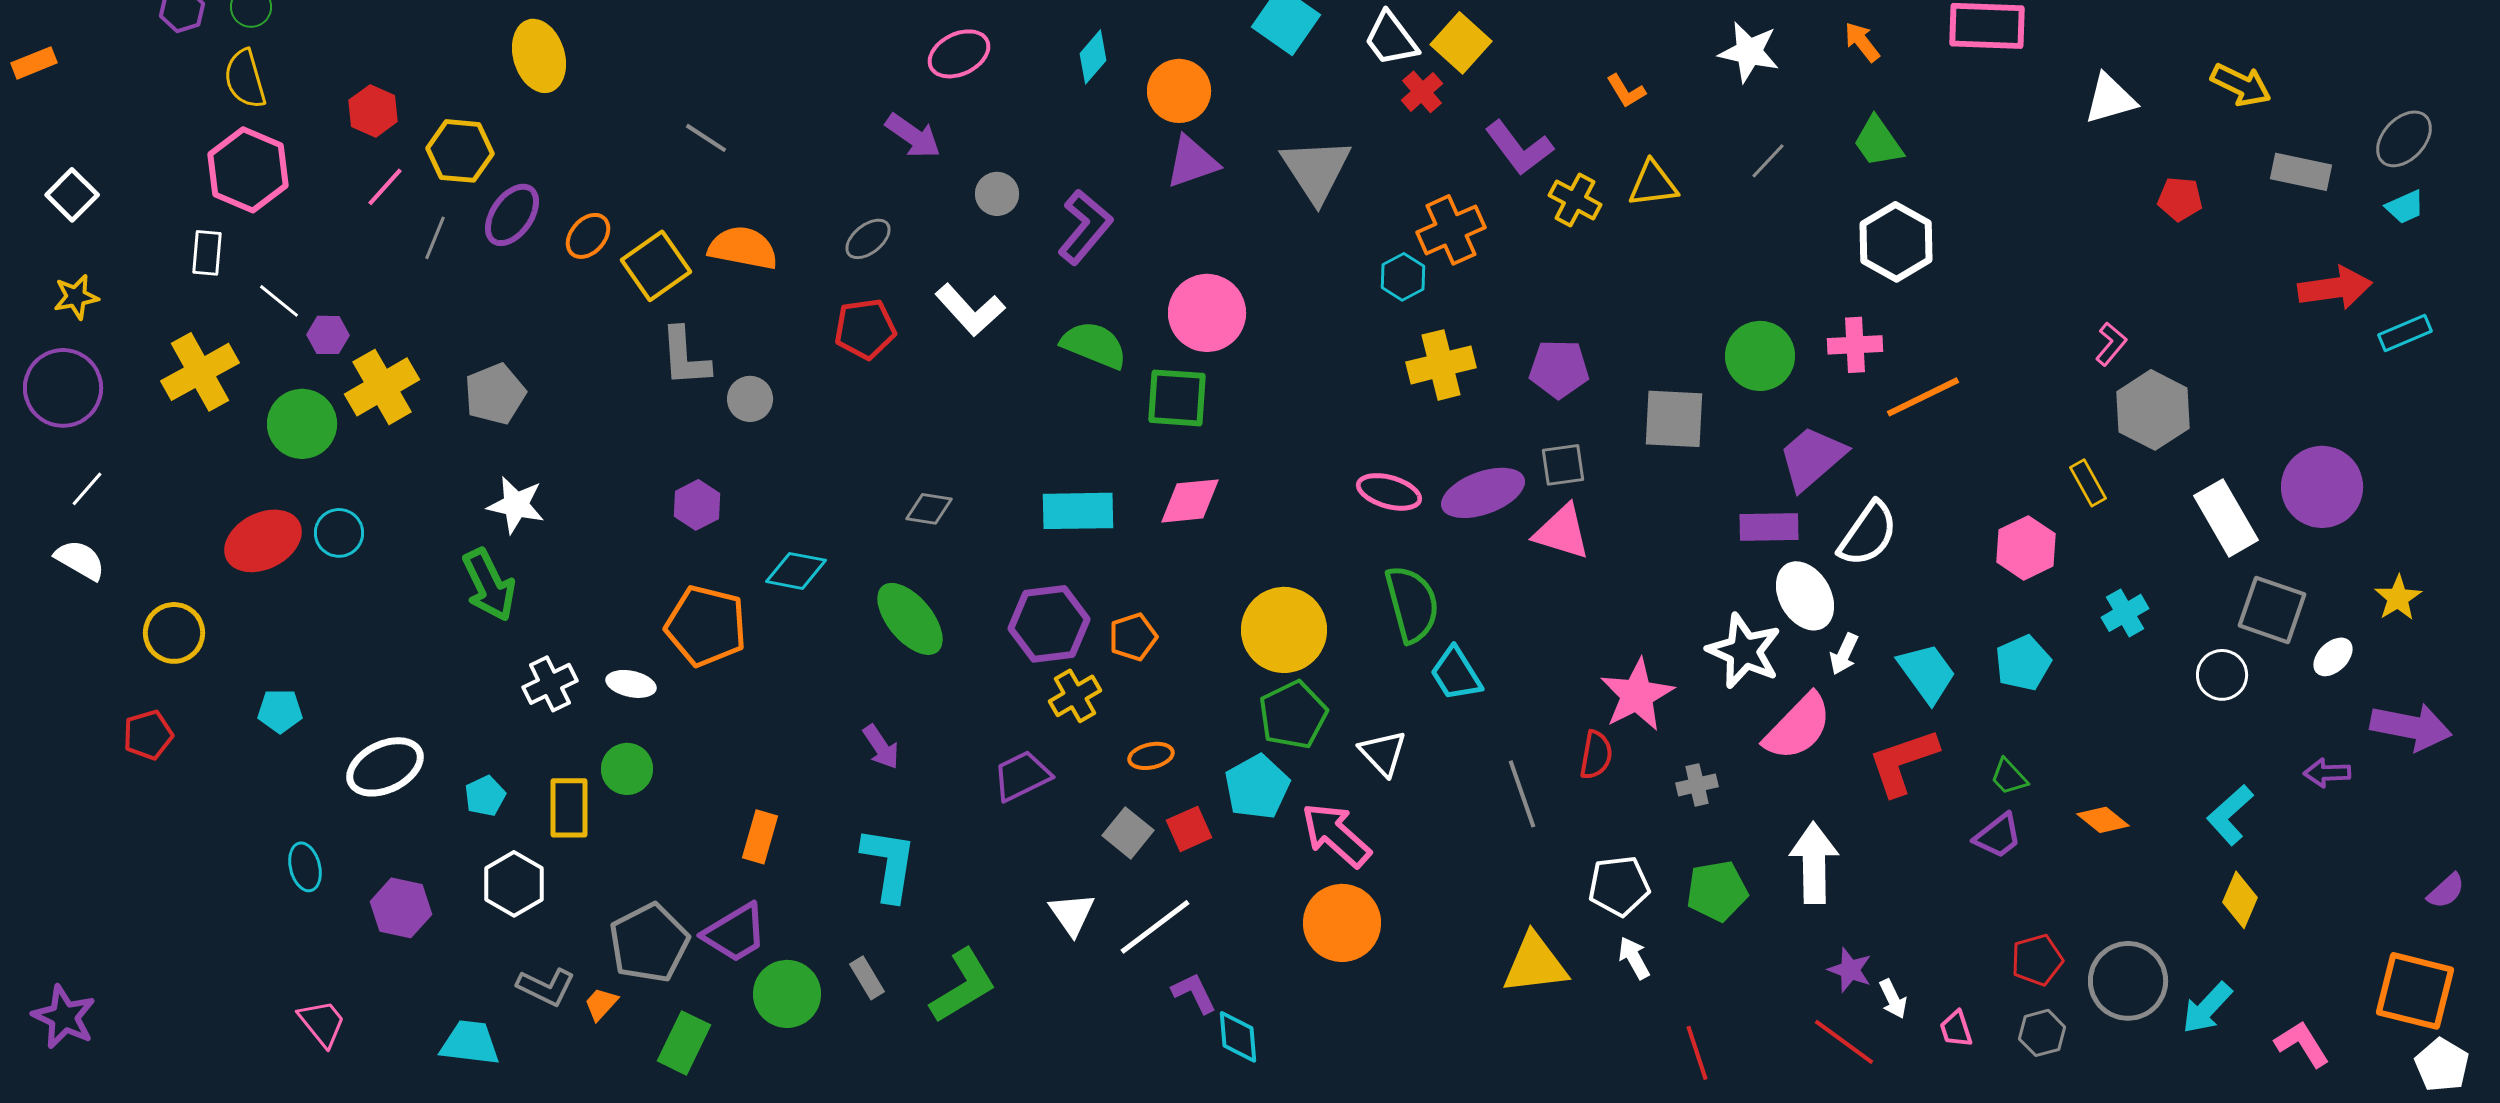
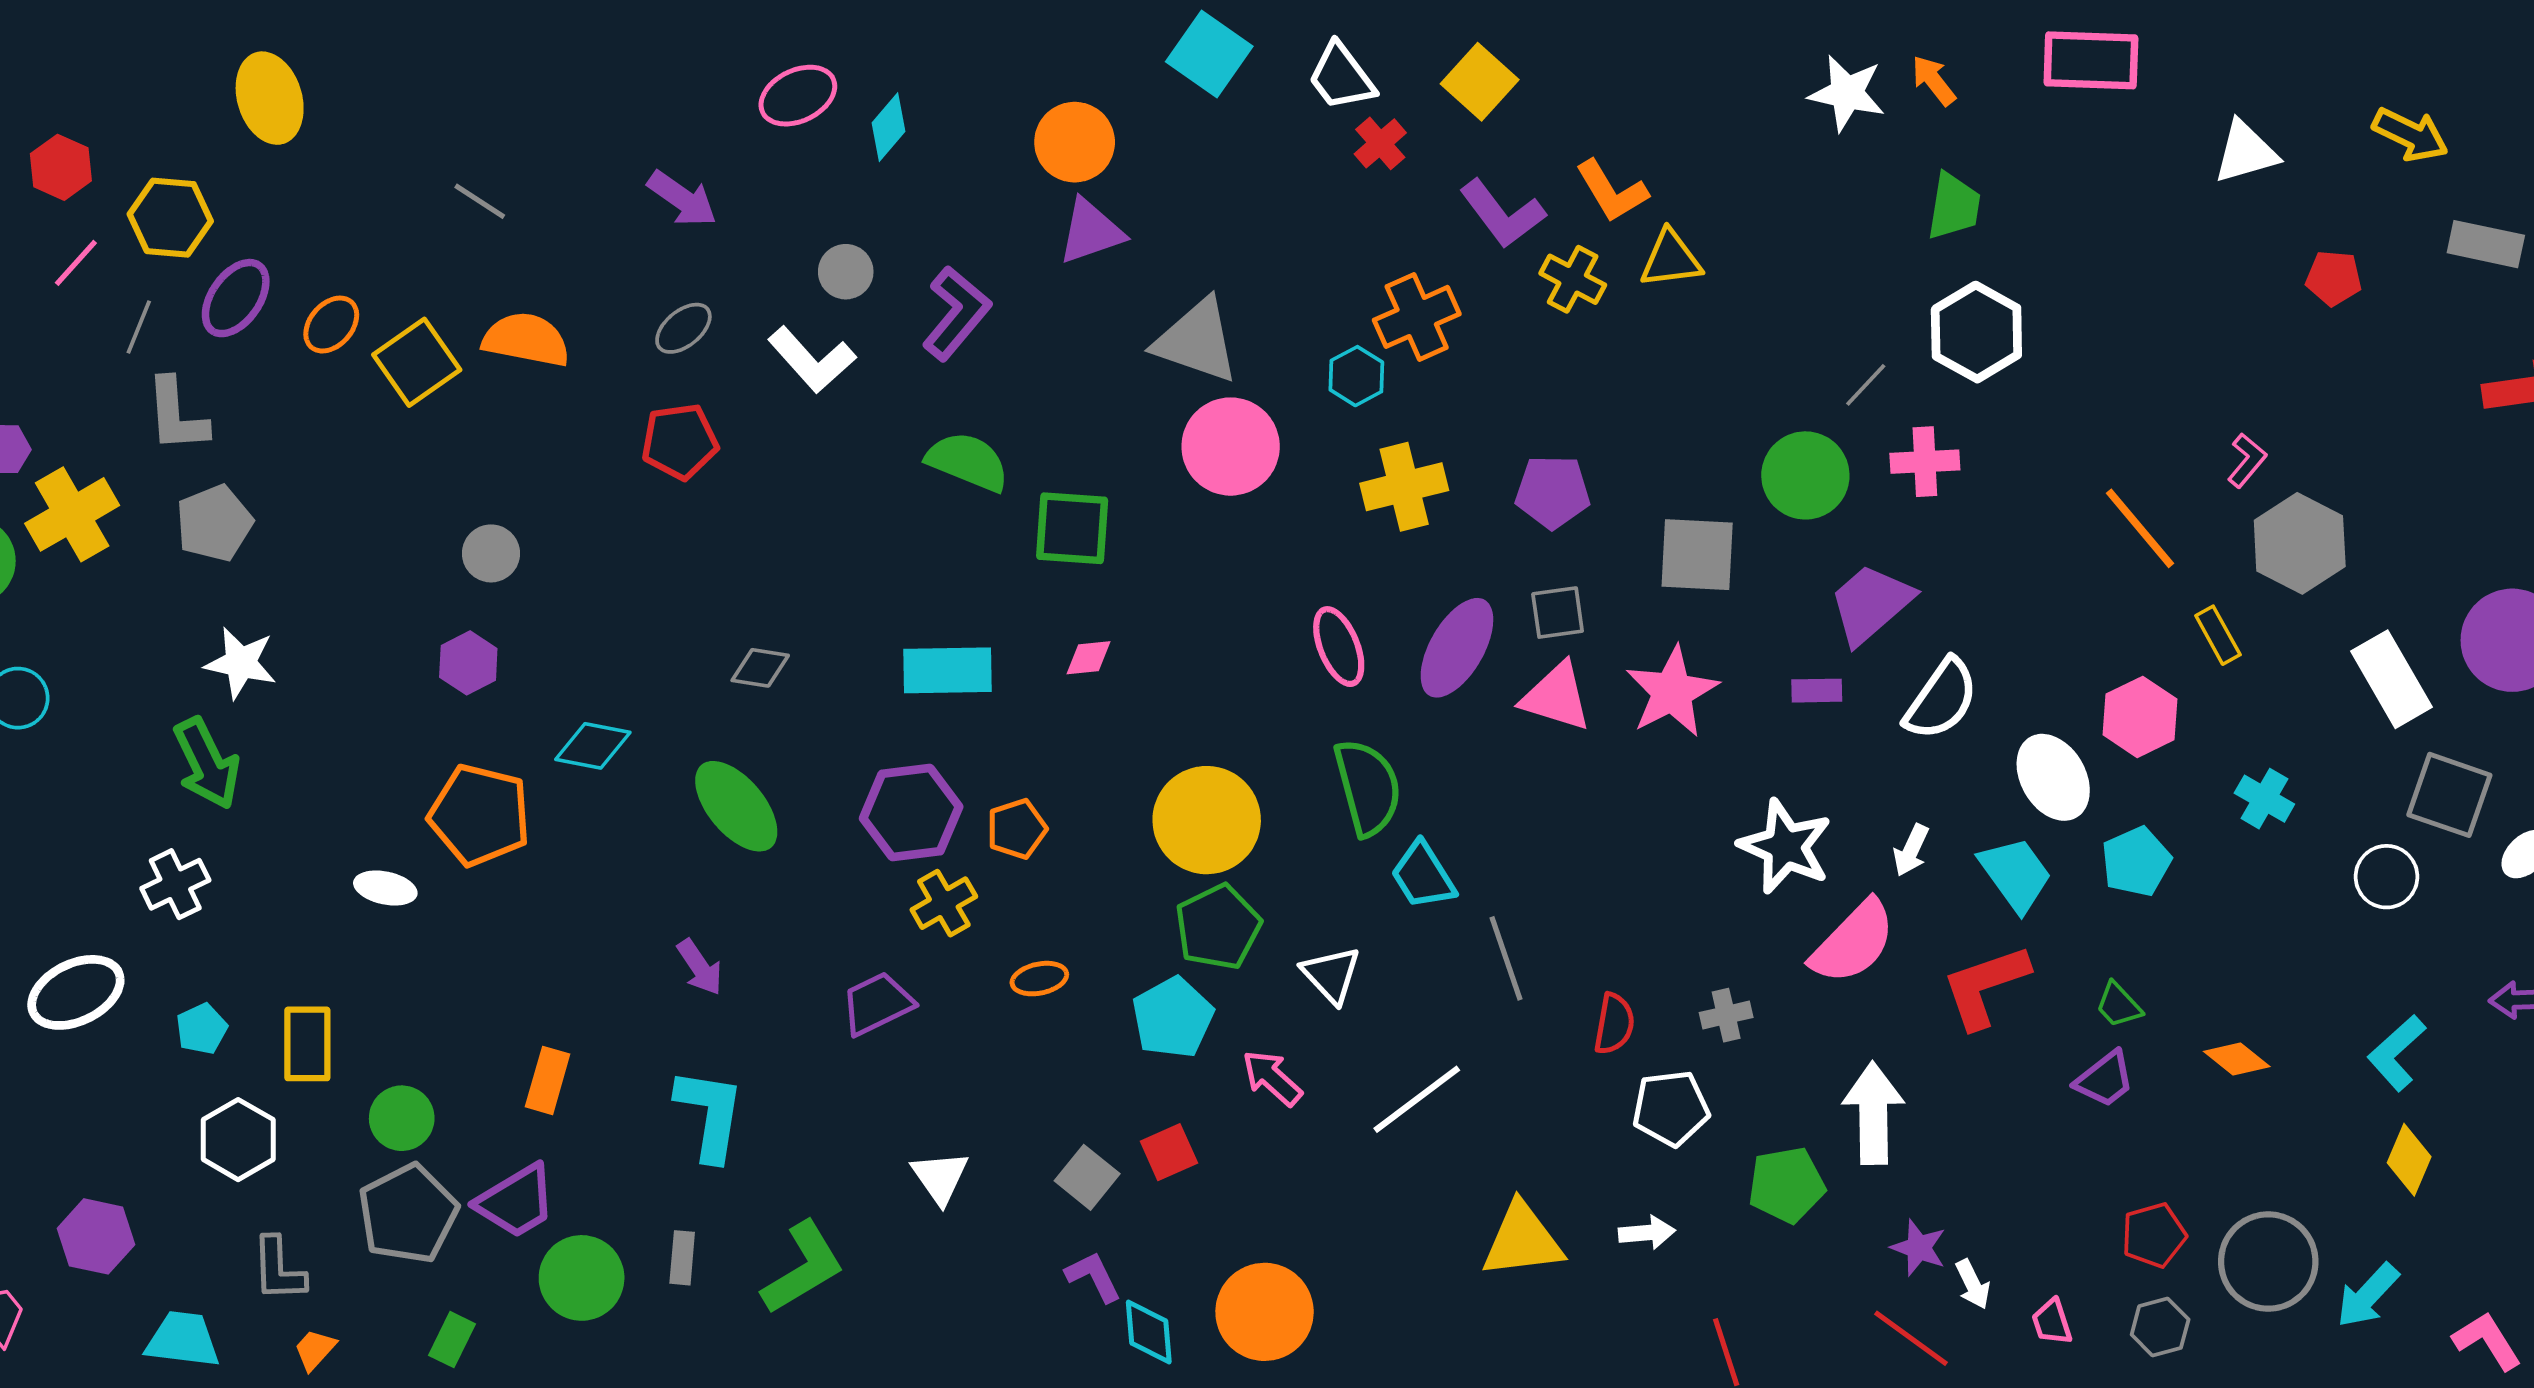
yellow square: (1461, 43) -> (1480, 82), moved
white star: (1749, 52) -> (1847, 93), moved
cyan diamond: (1093, 57) -> (888, 127), moved
orange L-shape: (1626, 91) -> (1612, 191), moved, size x1.5
purple arrow: (913, 136) -> (682, 199), moved
green trapezoid: (1878, 142) -> (1954, 206), turned -136
gray line: (1768, 161) -> (1866, 385), moved
gray triangle: (1316, 170) -> (1197, 341), moved, turned -38
white L-shape: (970, 310) -> (812, 360), moved
pink circle: (1207, 313) -> (1231, 447), moved
gray L-shape: (685, 357) -> (177, 415), moved
orange line: (1923, 397) -> (2140, 528), moved, turned 76
gray circle: (750, 399) -> (491, 553), moved
pink ellipse: (1389, 492) -> (1339, 647), turned 52
purple ellipse: (1483, 493) -> (1457, 648), turned -40
pink diamond: (1190, 501) -> (1088, 658), size x0.6
purple rectangle: (1769, 527) -> (1817, 691), size x0.7
white ellipse: (1805, 596) -> (2053, 777), moved
cyan cross: (2125, 613) -> (2264, 799), turned -30
white cross: (550, 684) -> (175, 884), moved
pink star: (1637, 695) -> (1672, 692), moved
red semicircle: (1596, 755) -> (1614, 1024), moved
green circle: (627, 769) -> (402, 1118), moved
gray line: (1522, 794) -> (1506, 958), moved
red square: (1189, 829) -> (1169, 1152), moved
gray square: (1128, 833) -> (1087, 1177), moved
pink arrow: (1336, 835) -> (1272, 1078), size x0.7
white pentagon: (1619, 886) -> (1671, 1108), moved
green pentagon: (1717, 891) -> (1787, 1185), moved
purple hexagon: (401, 908) -> (96, 1236), moved
orange circle: (1342, 923) -> (1265, 1312), moved
white line: (1155, 927) -> (1417, 1099), moved
white arrow: (1634, 958) -> (1647, 1233), turned 114
gray rectangle: (867, 978) -> (682, 1258), turned 36
gray L-shape: (546, 987) -> (278, 1269), turned 62
orange trapezoid: (601, 1004) -> (315, 1350), moved
green rectangle: (684, 1043) -> (452, 1340), size x0.7

